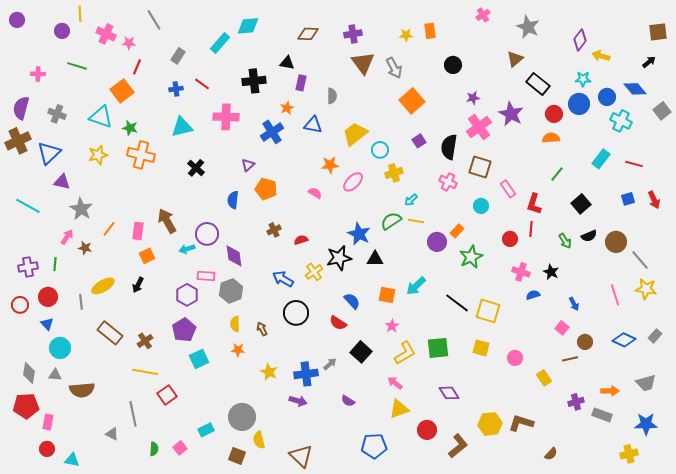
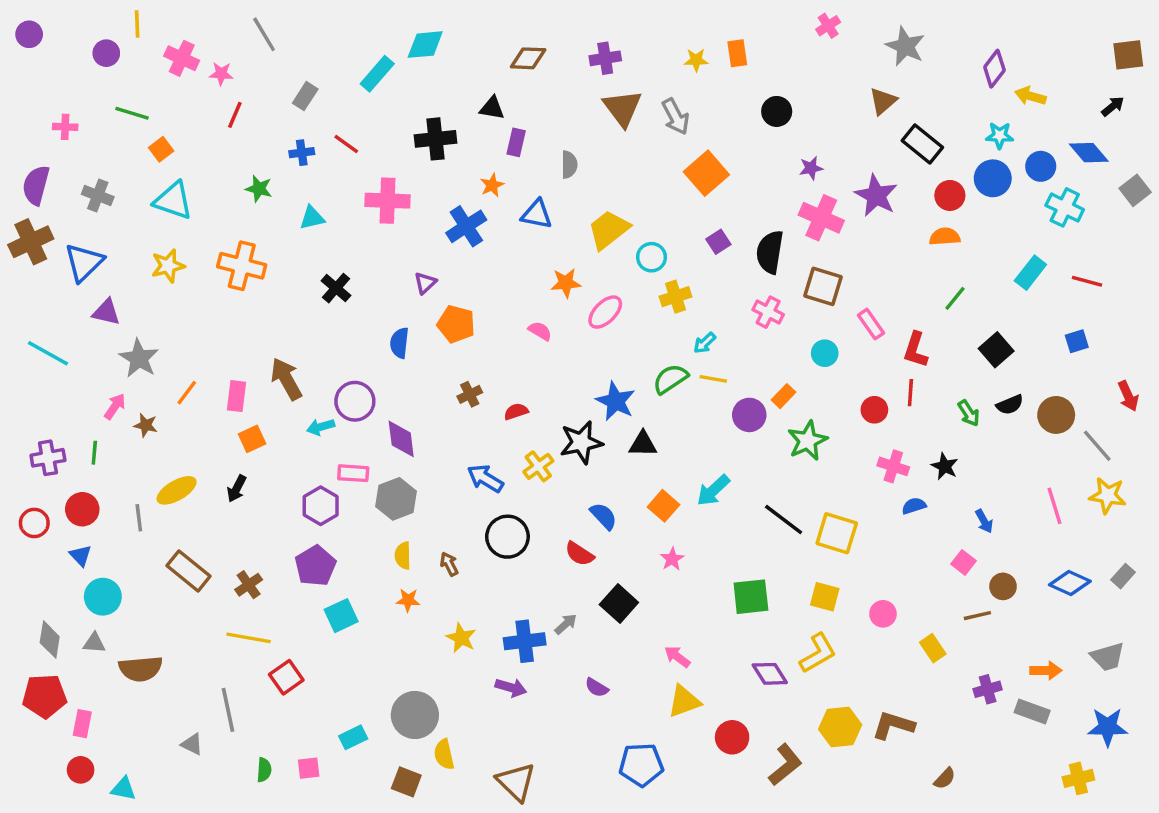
orange square: (122, 91) -> (161, 149), moved, size x0.6
cyan triangle: (182, 127) -> (312, 218), size x0.7
pink cross: (479, 127) -> (821, 218), turned -30
green star: (130, 128) -> (259, 189), moved
red arrow: (654, 200) -> (1128, 396), moved
orange square: (387, 295) -> (664, 506), turned 30
yellow L-shape: (405, 353) -> (818, 653), moved
pink square: (180, 448) -> (309, 768), turned 32

